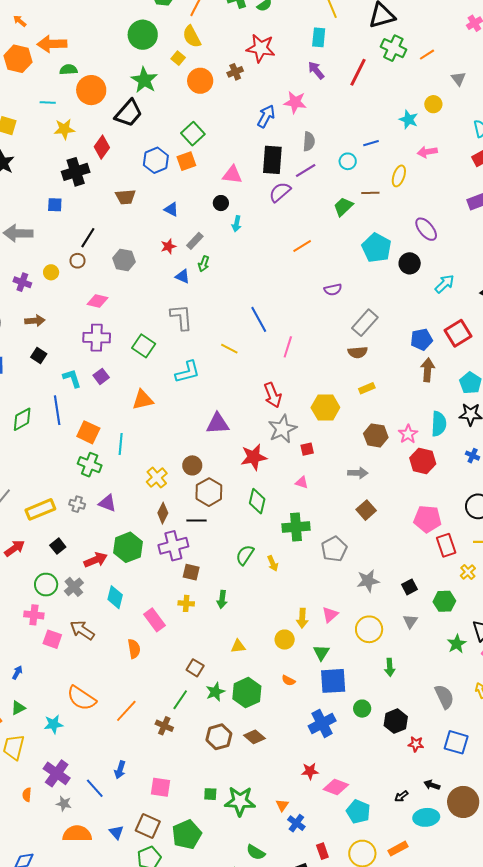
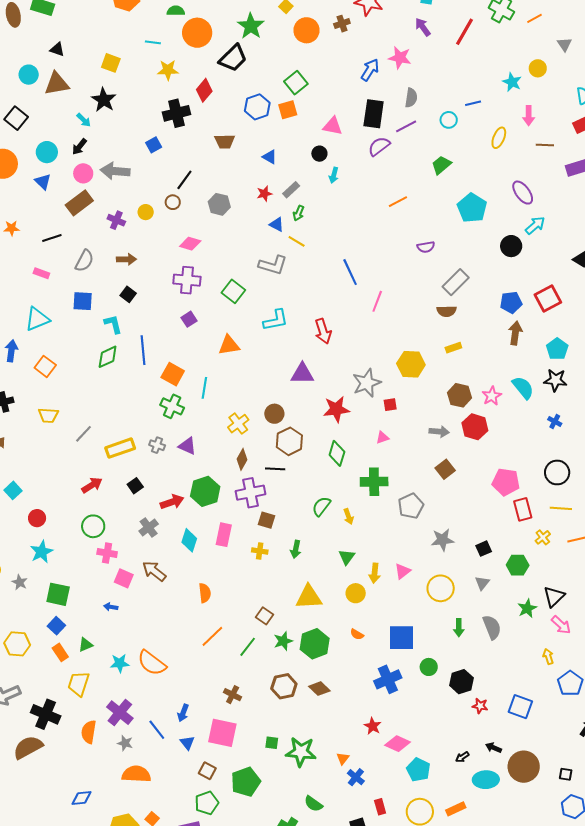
pink arrow: (427, 152) -> (529, 116), turned -84
brown line: (370, 193) -> (545, 145), moved
blue square: (55, 205) -> (154, 145), turned -35
black circle: (410, 263) -> (511, 246), moved
cyan arrow: (444, 284) -> (535, 225), moved
gray L-shape: (181, 317) -> (273, 265), turned 108
yellow line: (229, 349) -> (297, 241), moved
cyan L-shape: (72, 378) -> (113, 324), moved
red arrow: (273, 395) -> (323, 331), moved
cyan semicircle: (439, 424) -> (523, 388), turned -45
red hexagon: (423, 461) -> (475, 427), moved
pink triangle: (302, 482) -> (382, 438), turned -40
green circle: (46, 585) -> (93, 526), moved
pink rectangle: (154, 620) -> (224, 535), moved, turned 45
yellow triangle: (238, 646) -> (309, 597), size x1.8
green triangle: (321, 653) -> (347, 557), moved
blue arrow: (17, 673) -> (111, 607), moved, turned -112
gray semicircle: (444, 697) -> (492, 627), moved
orange semicircle: (82, 698) -> (152, 663), moved
orange line: (126, 711) -> (212, 636), moved
brown cross: (164, 726) -> (233, 695), moved
red star: (310, 771) -> (373, 726), turned 30
pink square: (160, 787) -> (222, 733), size x1.4
orange semicircle: (27, 795) -> (89, 732), size x1.6
brown square: (148, 826) -> (207, 771), size x0.7
blue triangle: (116, 832) -> (187, 743), moved

